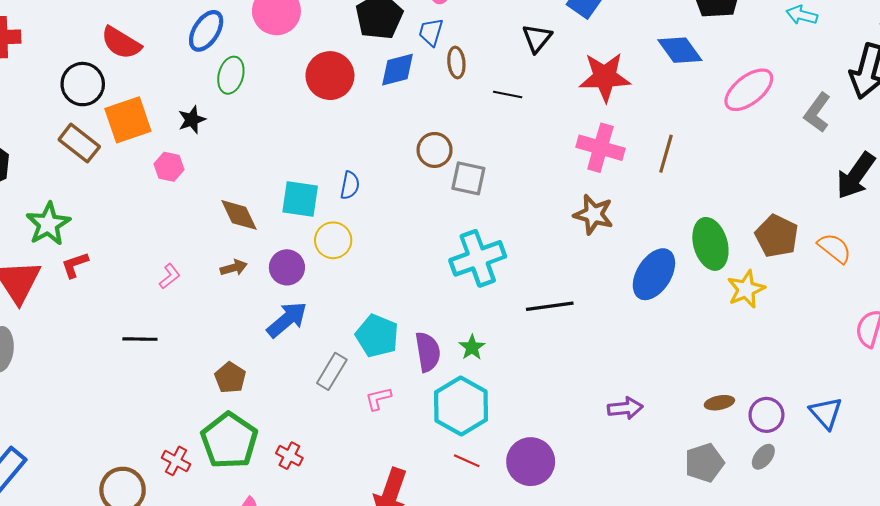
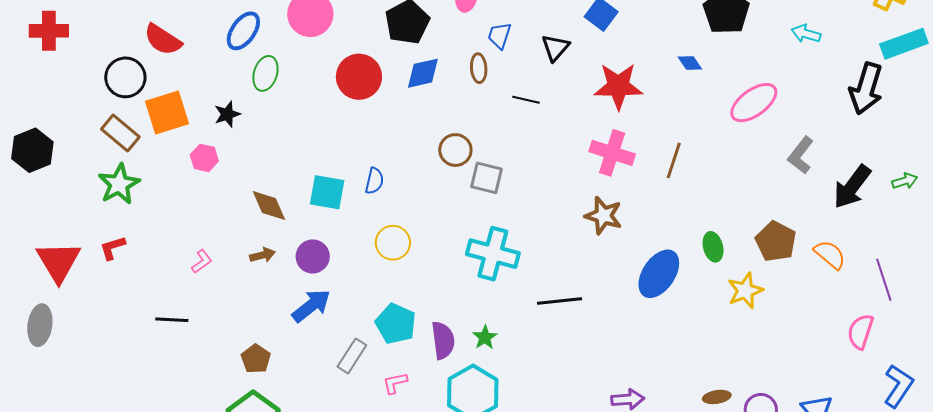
blue trapezoid: (431, 32) -> (499, 36), moved
blue diamond: (680, 50) -> (690, 63), size x0.6
gray L-shape: (817, 113) -> (801, 155), moved
green star: (48, 224) -> (119, 184), moved
yellow circle: (333, 240) -> (393, 243), moved
green ellipse: (710, 244) -> (713, 247), size x0.6
cyan cross: (478, 258) -> (493, 254), turned 33

